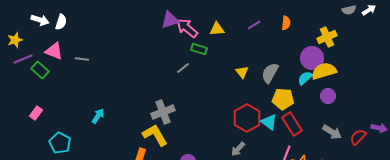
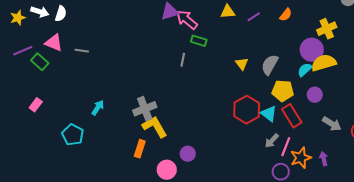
orange semicircle: (286, 23) -> (286, 15), turned 32
yellow triangle: (217, 29) -> (228, 12), moved
yellow star: (15, 40) -> (18, 18), moved
gray line: (183, 68) -> (183, 60), turned -40
purple circle: (328, 96) -> (315, 95), moved
gray cross: (163, 112) -> (145, 109), moved
cyan pentagon: (60, 143) -> (73, 135), moved
gray arrow: (238, 149) -> (272, 141), moved

